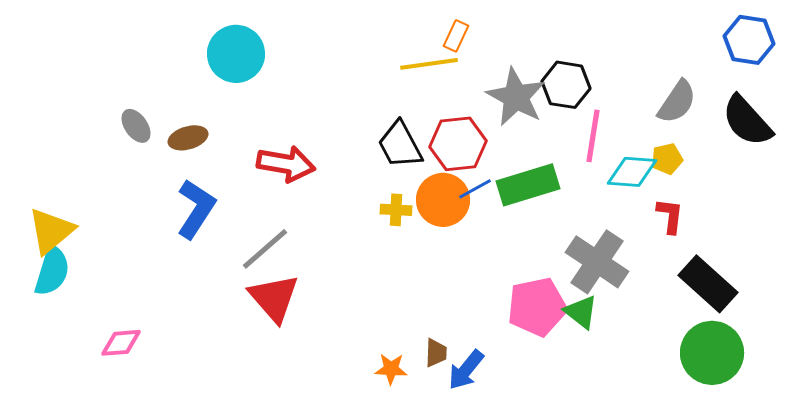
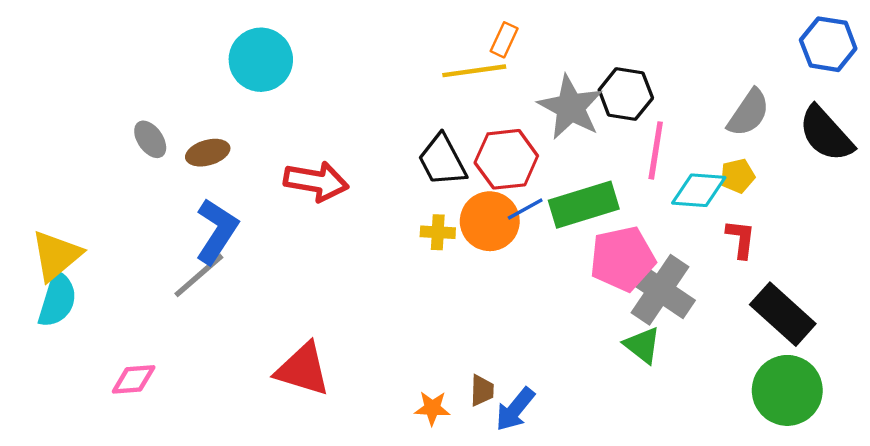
gray line: (265, 249) -> (199, 275), moved
red triangle: (274, 298) -> (303, 369), moved, turned -32
pink pentagon: (537, 307) -> (622, 259), moved

